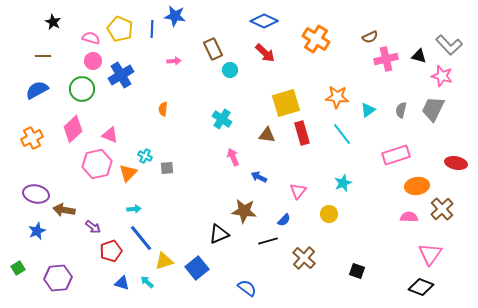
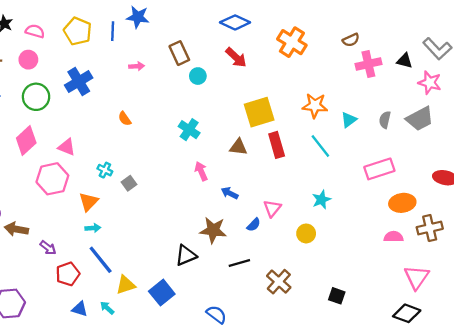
pink semicircle: (91, 38) -> (35, 31), moved
pink circle: (93, 61) -> (28, 60), moved
orange semicircle: (163, 109) -> (125, 119), turned -40
gray trapezoid: (433, 109) -> (420, 119), turned -144
gray square: (167, 168) -> (129, 183), turned -32
orange triangle: (128, 173) -> (89, 202), moved
brown cross: (442, 209) -> (430, 228), turned 30
blue semicircle: (284, 220) -> (254, 225), moved

